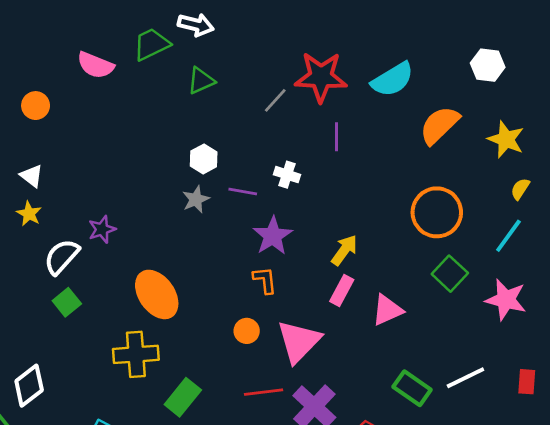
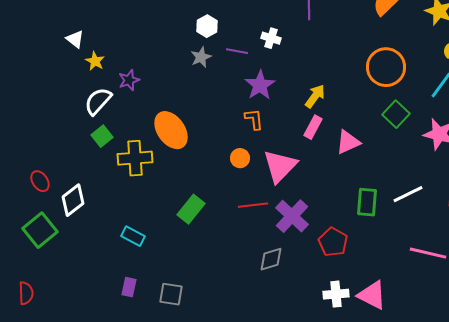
yellow star: (29, 214) -> (95, 61), moved
yellow cross: (136, 354) -> (135, 158), moved
green rectangle: (412, 388) -> (367, 202), turned 60

